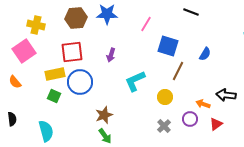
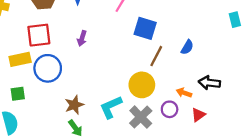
blue semicircle: (205, 54) -> (187, 47), moved
cyan L-shape: (135, 81) -> (111, 107), moved
green square: (54, 96) -> (18, 94), moved, turned -32
yellow circle: (165, 97) -> (142, 85), size x1.5
gray cross: (164, 126) -> (141, 117), size x1.5

